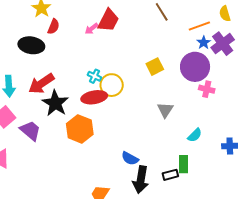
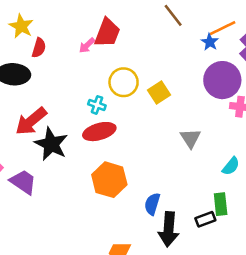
blue star: (204, 43) -> (210, 42), moved
yellow square: (155, 67) -> (159, 92), moved
yellow circle: (112, 85) -> (124, 82), moved
orange hexagon: (80, 129) -> (109, 180), moved
blue semicircle: (130, 158) -> (152, 204), turned 84

